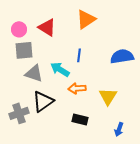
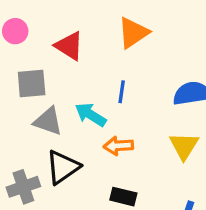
pink circle: (19, 29) -> (15, 31), moved
yellow triangle: (108, 96) -> (184, 146), moved

